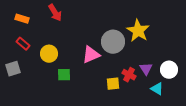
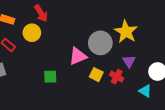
yellow circle: (49, 54) -> (32, 33), moved
purple triangle: (146, 69) -> (129, 61), moved
yellow square: (113, 84) -> (96, 75), moved, turned 32

